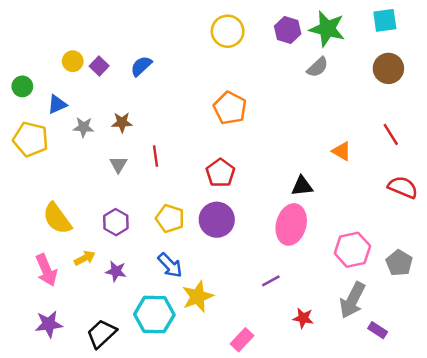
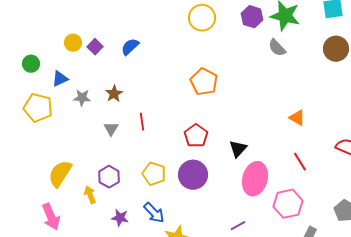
gray semicircle: (318, 67) -> (277, 48), turned 90
brown star: (122, 122) -> (114, 94), turned -30
red line: (391, 134) -> (300, 162), moved
black triangle: (302, 186) -> (238, 149), moved, turned -42
yellow semicircle: (57, 218) -> (60, 174), turned 68
pink hexagon: (352, 250) -> (288, 204), moved
yellow arrow: (85, 258) -> (90, 195), moved, turned -84
purple star: (116, 271) -> (120, 218), moved

